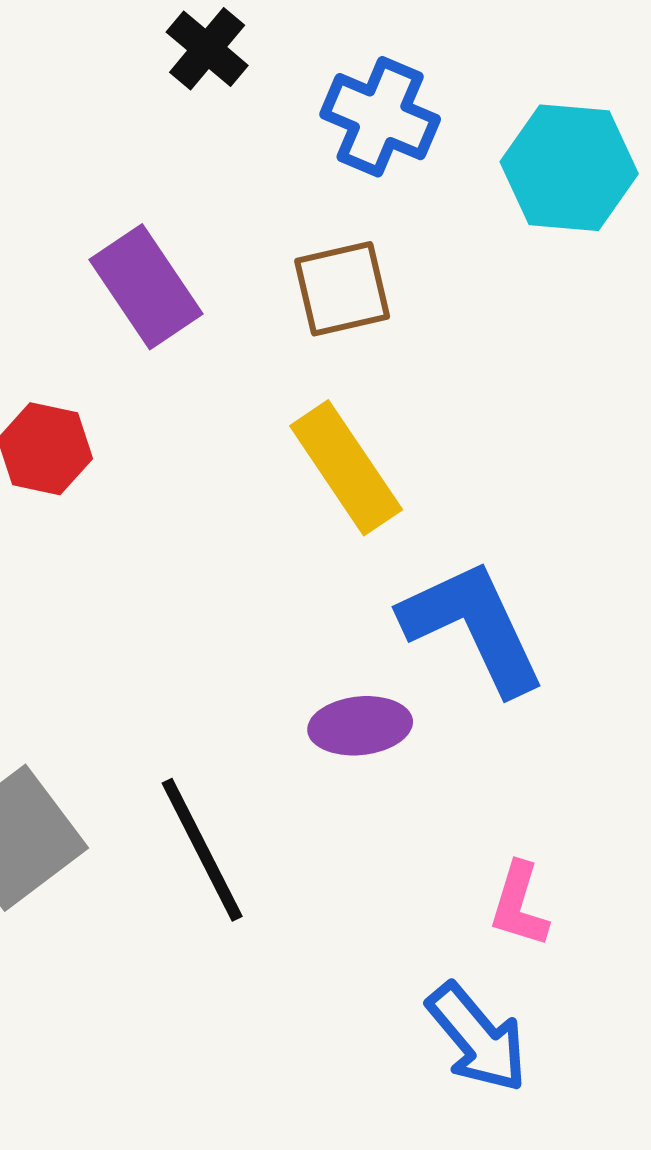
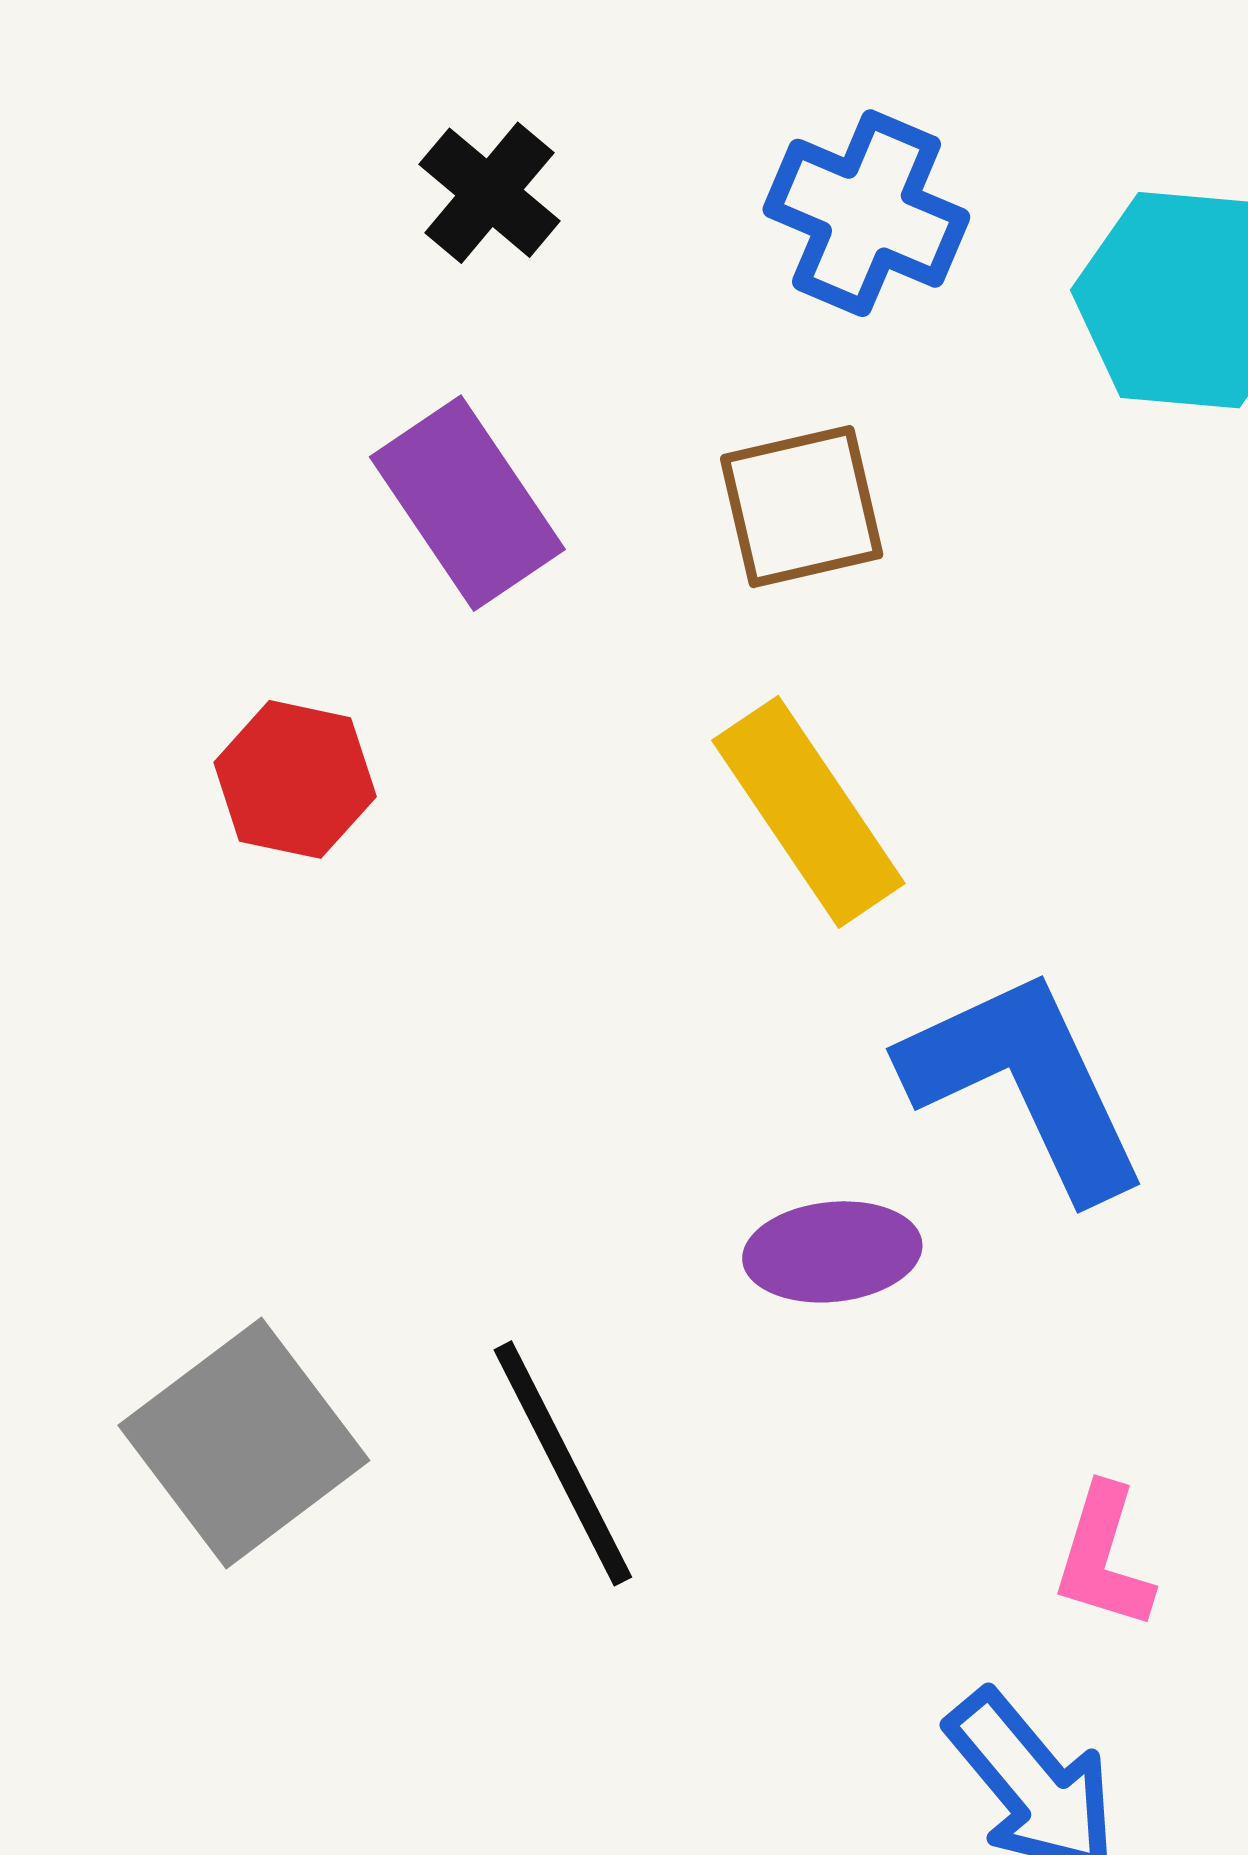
black cross: (207, 49) -> (490, 193), moved

